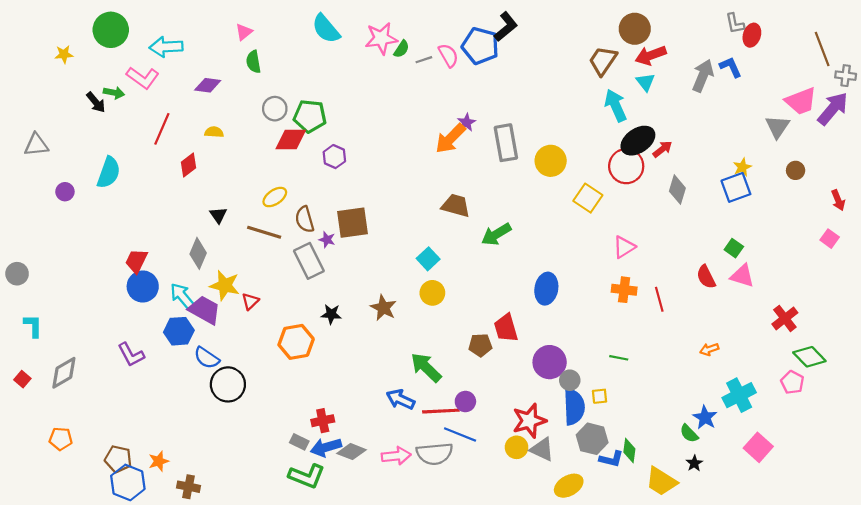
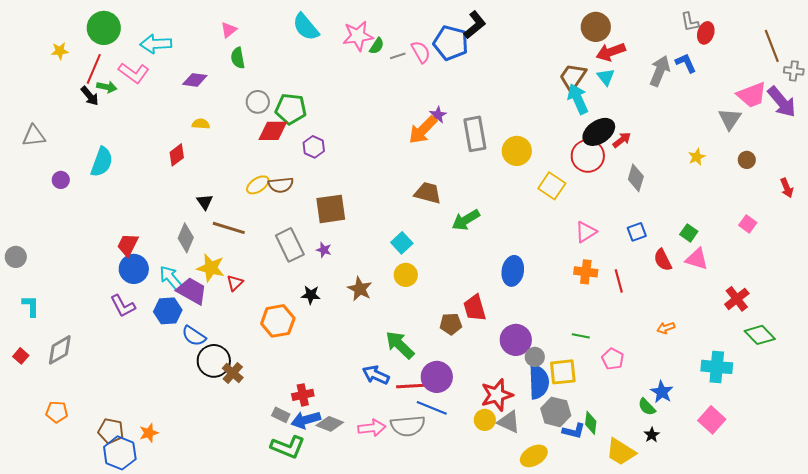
brown trapezoid: (603, 61) -> (573, 77), moved
purple arrow: (833, 109) -> (782, 102), turned 100
red line: (162, 129) -> (94, 69), moved
blue square: (736, 187) -> (637, 232), moved, size x0.7
brown semicircle: (305, 219) -> (281, 185), moved, turned -80
brown line: (264, 232) -> (229, 228), moved
pink square: (830, 239) -> (748, 224), moved
purple star: (327, 240) -> (324, 250), moved
purple L-shape: (131, 355) -> (123, 306), moved
pink pentagon: (792, 382) -> (613, 359), moved
cyan cross: (739, 395) -> (717, 367), moved, turned 32
yellow square: (600, 396) -> (563, 372), size x1.8
purple circle: (465, 402) -> (437, 377), size x1.6
brown cross: (189, 487) -> (233, 373), moved, turned 30

